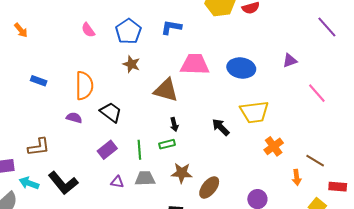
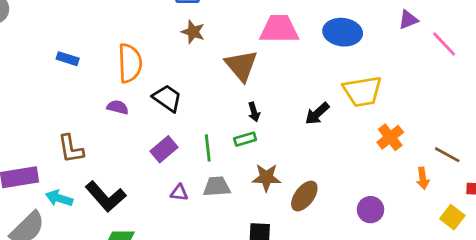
brown triangle: (166, 90) -> (241, 66), turned 36
pink line: (317, 93) -> (444, 44), moved
black arrow: (221, 127) -> (317, 114), turned -84
brown L-shape: (39, 147) -> (71, 149), turned 90

